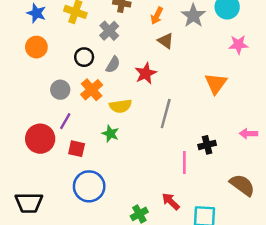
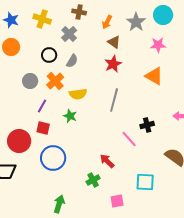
pink star: (238, 45) -> (158, 45), moved
red star: (146, 73) -> (113, 64), moved
orange triangle: (216, 83) -> (154, 76), turned -36
purple line: (65, 121) -> (42, 106), moved
red circle: (40, 139) -> (19, 141), moved
pink line: (184, 162) -> (129, 139), turned -42
red arrow: (171, 201) -> (107, 161), moved

